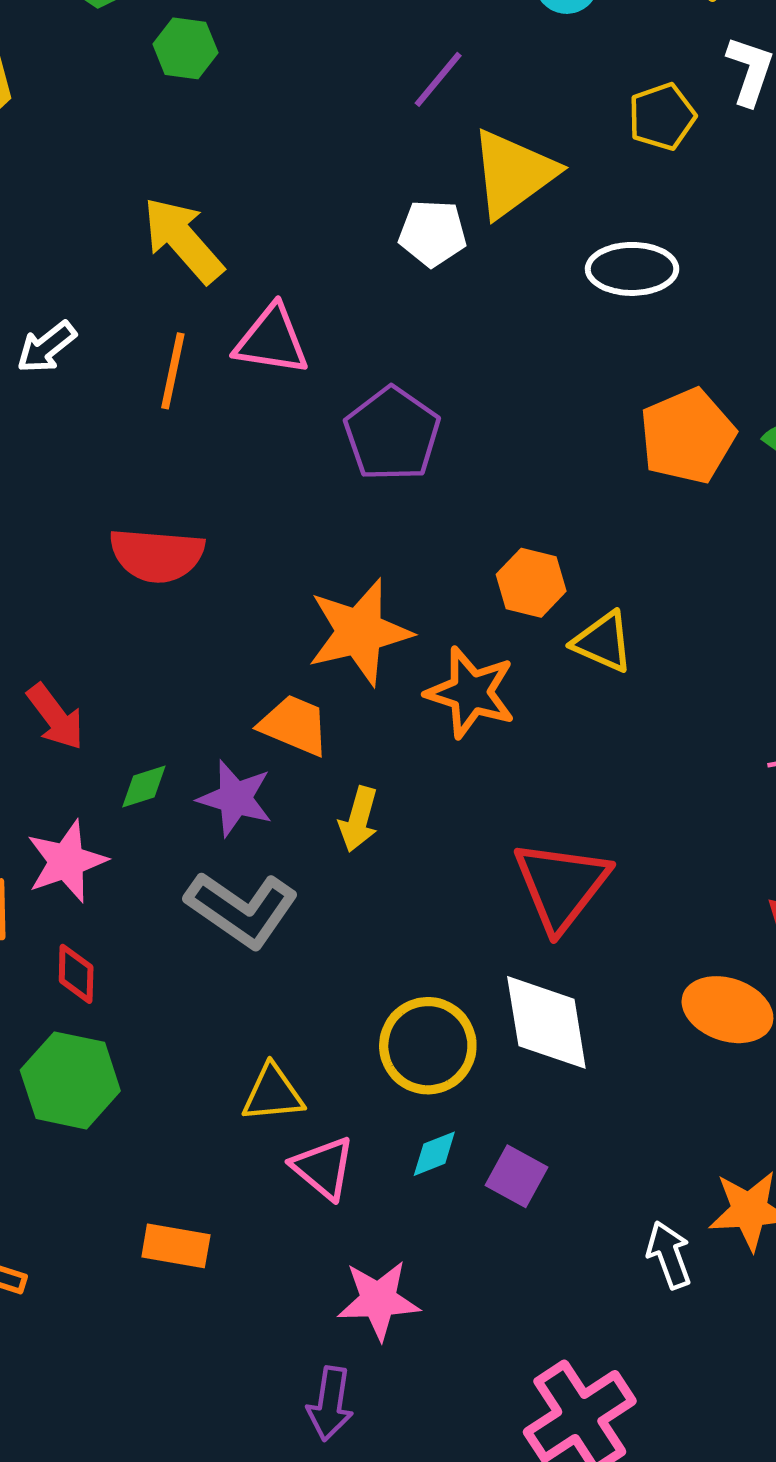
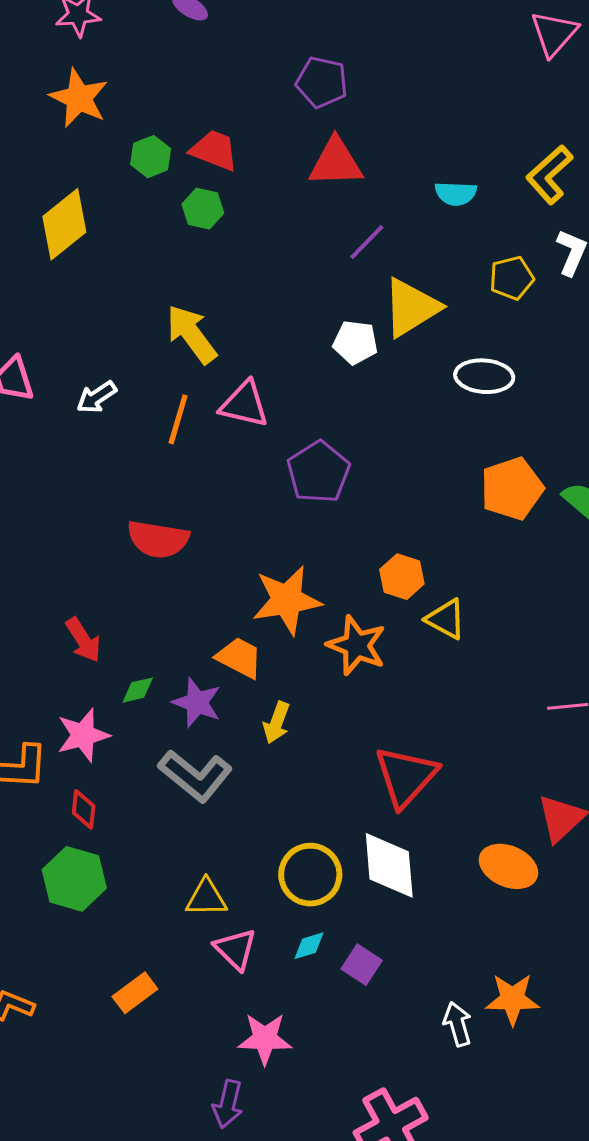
orange rectangle: (176, 1246) -> (135, 993), turned -51

